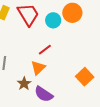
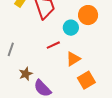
cyan circle: (53, 20) -> (71, 28), moved
orange triangle: (38, 68) -> (73, 59), moved

